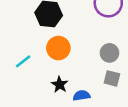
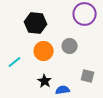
gray circle: (109, 53) -> (70, 46), moved

